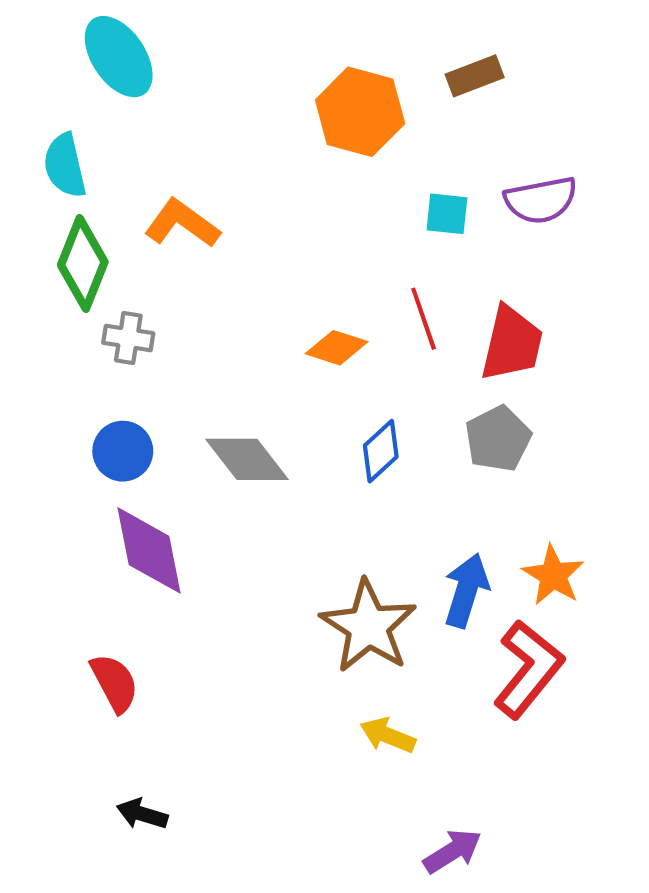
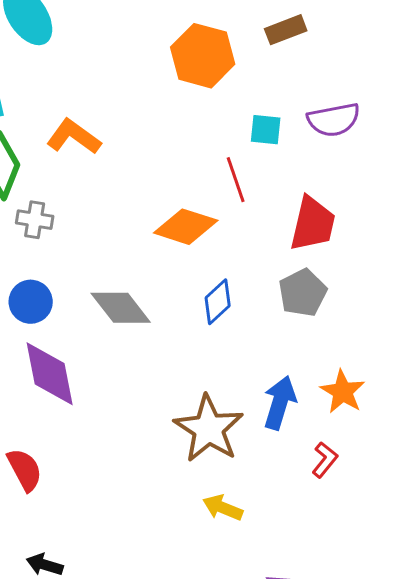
red line: (424, 319) -> (236, 180), moved
orange diamond: (337, 348) -> (186, 227), size x1.4
red L-shape: (528, 669) -> (325, 460), size x0.5

